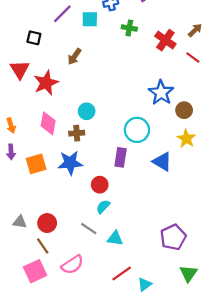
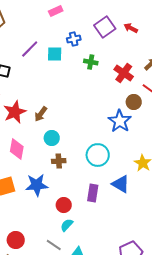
brown arrow: (75, 56) -> (41, 114), moved
brown circle: (184, 110) -> (134, 102), moved
brown cross: (77, 133) -> (59, 161), moved
purple rectangle: (121, 157) -> (93, 193), moved

